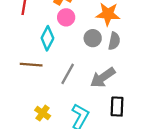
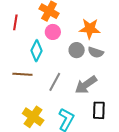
gray semicircle: (114, 41) -> (96, 52), turned 98
yellow cross: (43, 113) -> (33, 117), size x1.5

